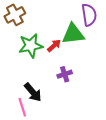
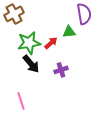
green triangle: (73, 34) -> (69, 32), size x0.6
black arrow: (33, 92) -> (31, 64), moved

